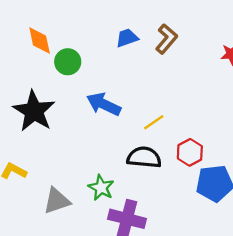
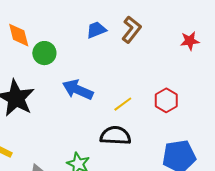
red hexagon: (190, 152) -> (166, 100), moved

